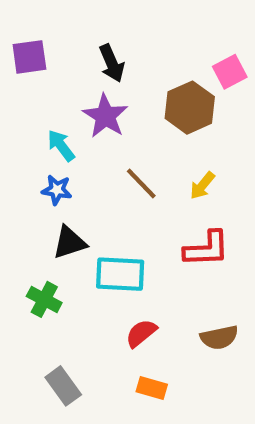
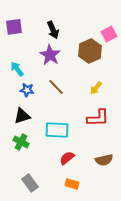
cyan arrow: (61, 146) -> (17, 69), moved
brown line: (141, 183) -> (56, 87), moved
black triangle: (70, 243) -> (22, 116), moved

